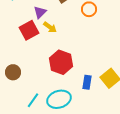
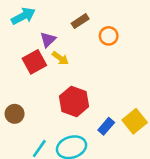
blue rectangle: (87, 82) -> (106, 126), turned 32

